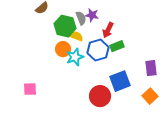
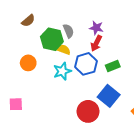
purple star: (92, 15) -> (96, 28), moved
green rectangle: (117, 46) -> (113, 66), moved
orange circle: (63, 49) -> (28, 63), moved
blue square: (120, 81) -> (109, 96), turned -30

